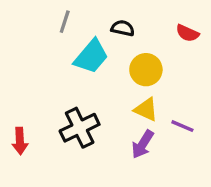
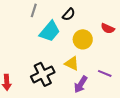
black semicircle: (123, 28) -> (69, 14), turned 120
red semicircle: (187, 33) -> (108, 28), moved
yellow triangle: (146, 109) -> (72, 63), moved

